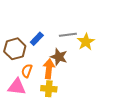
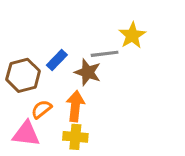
yellow star: (86, 42) -> (132, 35), moved
brown star: (59, 57) -> (88, 72), moved
orange semicircle: (27, 71) -> (42, 109), turned 32

